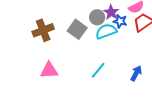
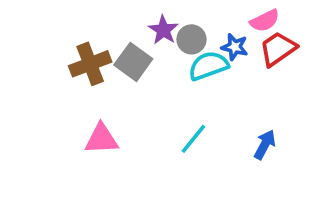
purple star: (111, 12) -> (163, 30), moved
gray square: (77, 29) -> (133, 62), moved

